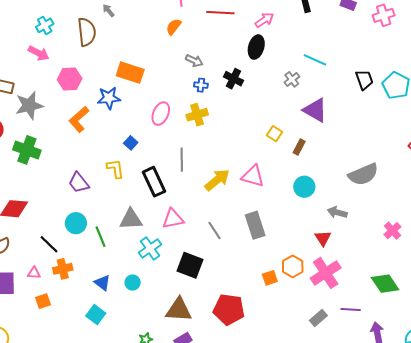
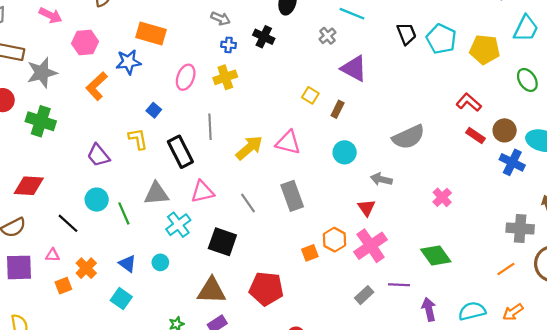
orange cross: (63, 269) -> (86, 268), moved, turned -30

